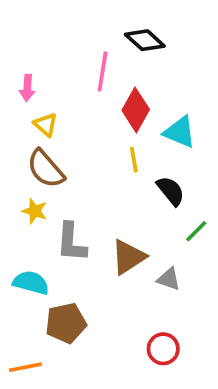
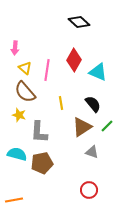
pink line: (103, 71) -> (47, 70), moved
yellow line: (134, 160) -> (61, 103), moved
brown triangle: (128, 257) -> (82, 127), moved
brown pentagon: (66, 323) -> (42, 163), moved

